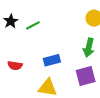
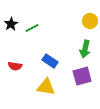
blue rectangle: (52, 60) -> (50, 61), turned 49

